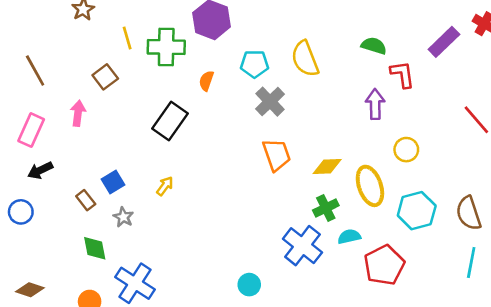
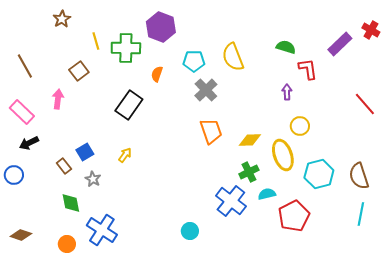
purple arrow: (375, 104) -> (287, 92), size x0.7
pink rectangle: (31, 130) -> (22, 112), turned -70
yellow circle: (406, 150) -> (300, 126), moved

